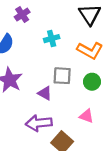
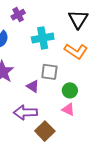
cyan cross: (52, 39) -> (43, 38), size x1.5
green circle: (92, 82) -> (70, 90), moved

